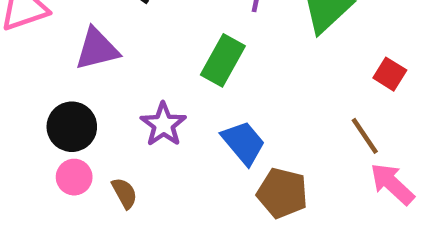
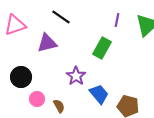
black circle: (72, 127) -> (21, 77), moved
blue trapezoid: (243, 143) -> (99, 94), moved

